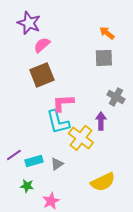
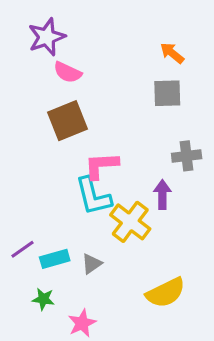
purple star: (29, 23) -> (47, 37), turned 30
pink semicircle: (42, 45) -> (68, 72), turned -114
gray cross: (116, 97) -> (187, 156), turned -36

